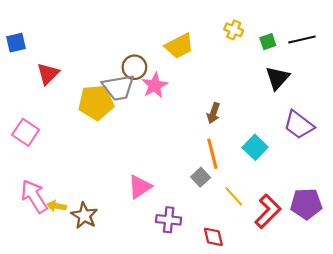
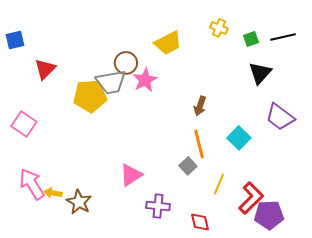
yellow line: (234, 196) -> (219, 184), turned 65
purple pentagon: (306, 204) -> (269, 215), moved

